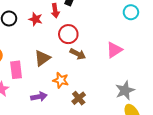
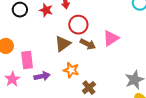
pink triangle: (114, 50) -> (111, 38), moved
brown triangle: (42, 58) -> (63, 44), moved
purple arrow: (39, 97) -> (42, 76), moved

